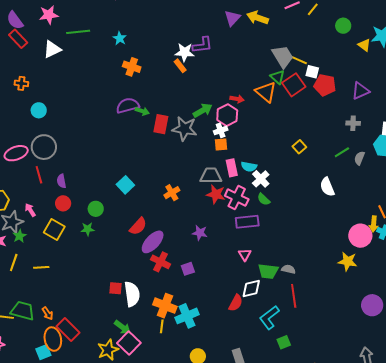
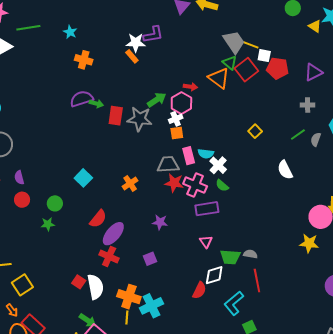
yellow square: (54, 230) -> (22, 285), moved, turned 30
red cross: (161, 262) -> (109, 256), moved
red square: (116, 288) -> (79, 282), turned 32

